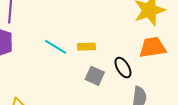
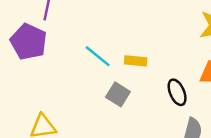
gray square: (95, 76) -> (118, 94), moved

